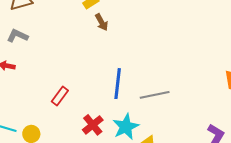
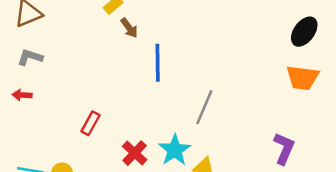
blue line: (118, 84) -> (158, 63), moved
gray line: (155, 95) -> (204, 107), turned -48

